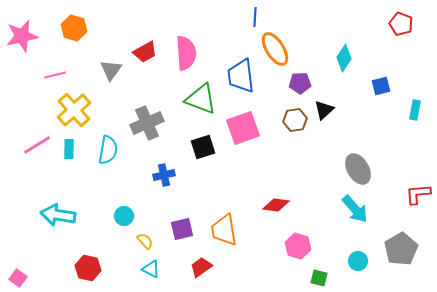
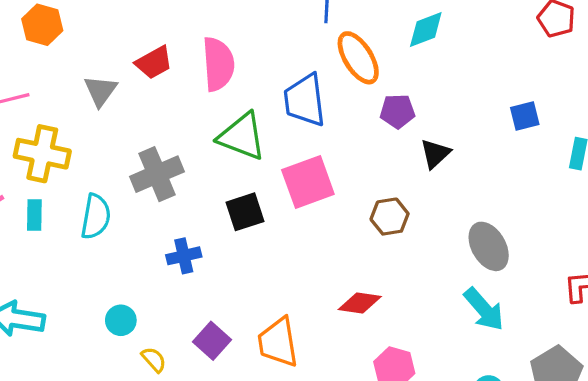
cyan diamond: (344, 58) -> (426, 30), moved, turned 36
yellow cross: (74, 110) -> (42, 154), turned -36
brown hexagon: (295, 120) -> (390, 217), moved
purple square: (182, 229) -> (212, 341), turned -35

